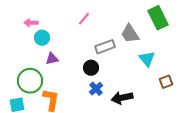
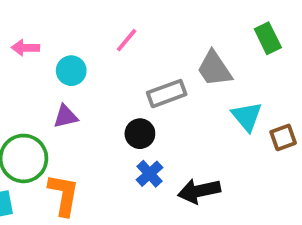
green rectangle: (158, 18) -> (268, 38), size x0.7
cyan circle: (42, 38) -> (71, 71), moved
brown square: (166, 82) -> (283, 137), moved

